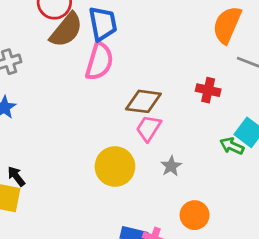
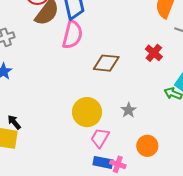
red cross: (208, 90) -> (154, 53), turned 30
pink trapezoid: (149, 128) -> (100, 138), moved

